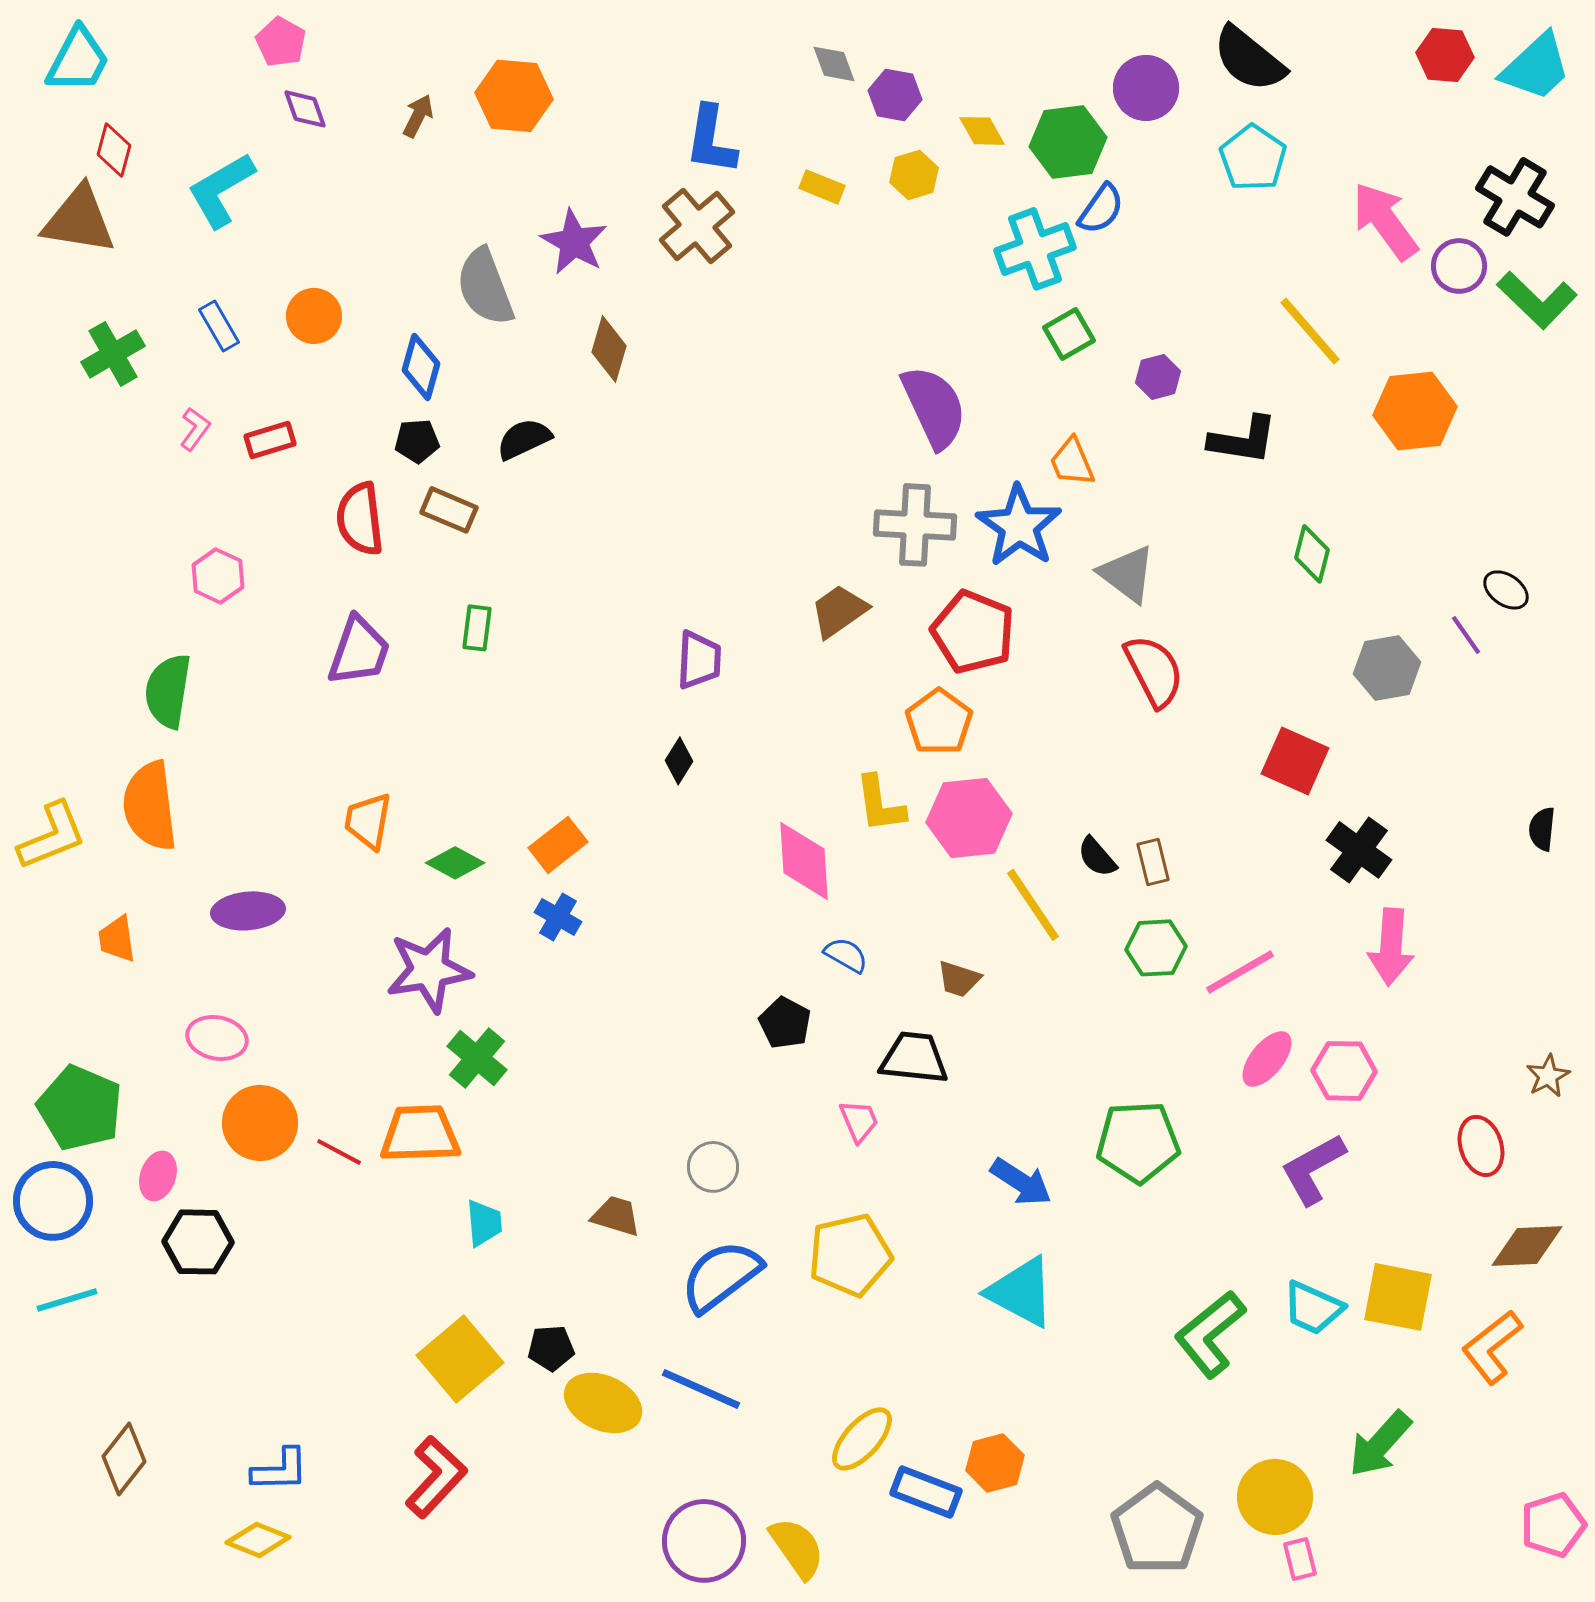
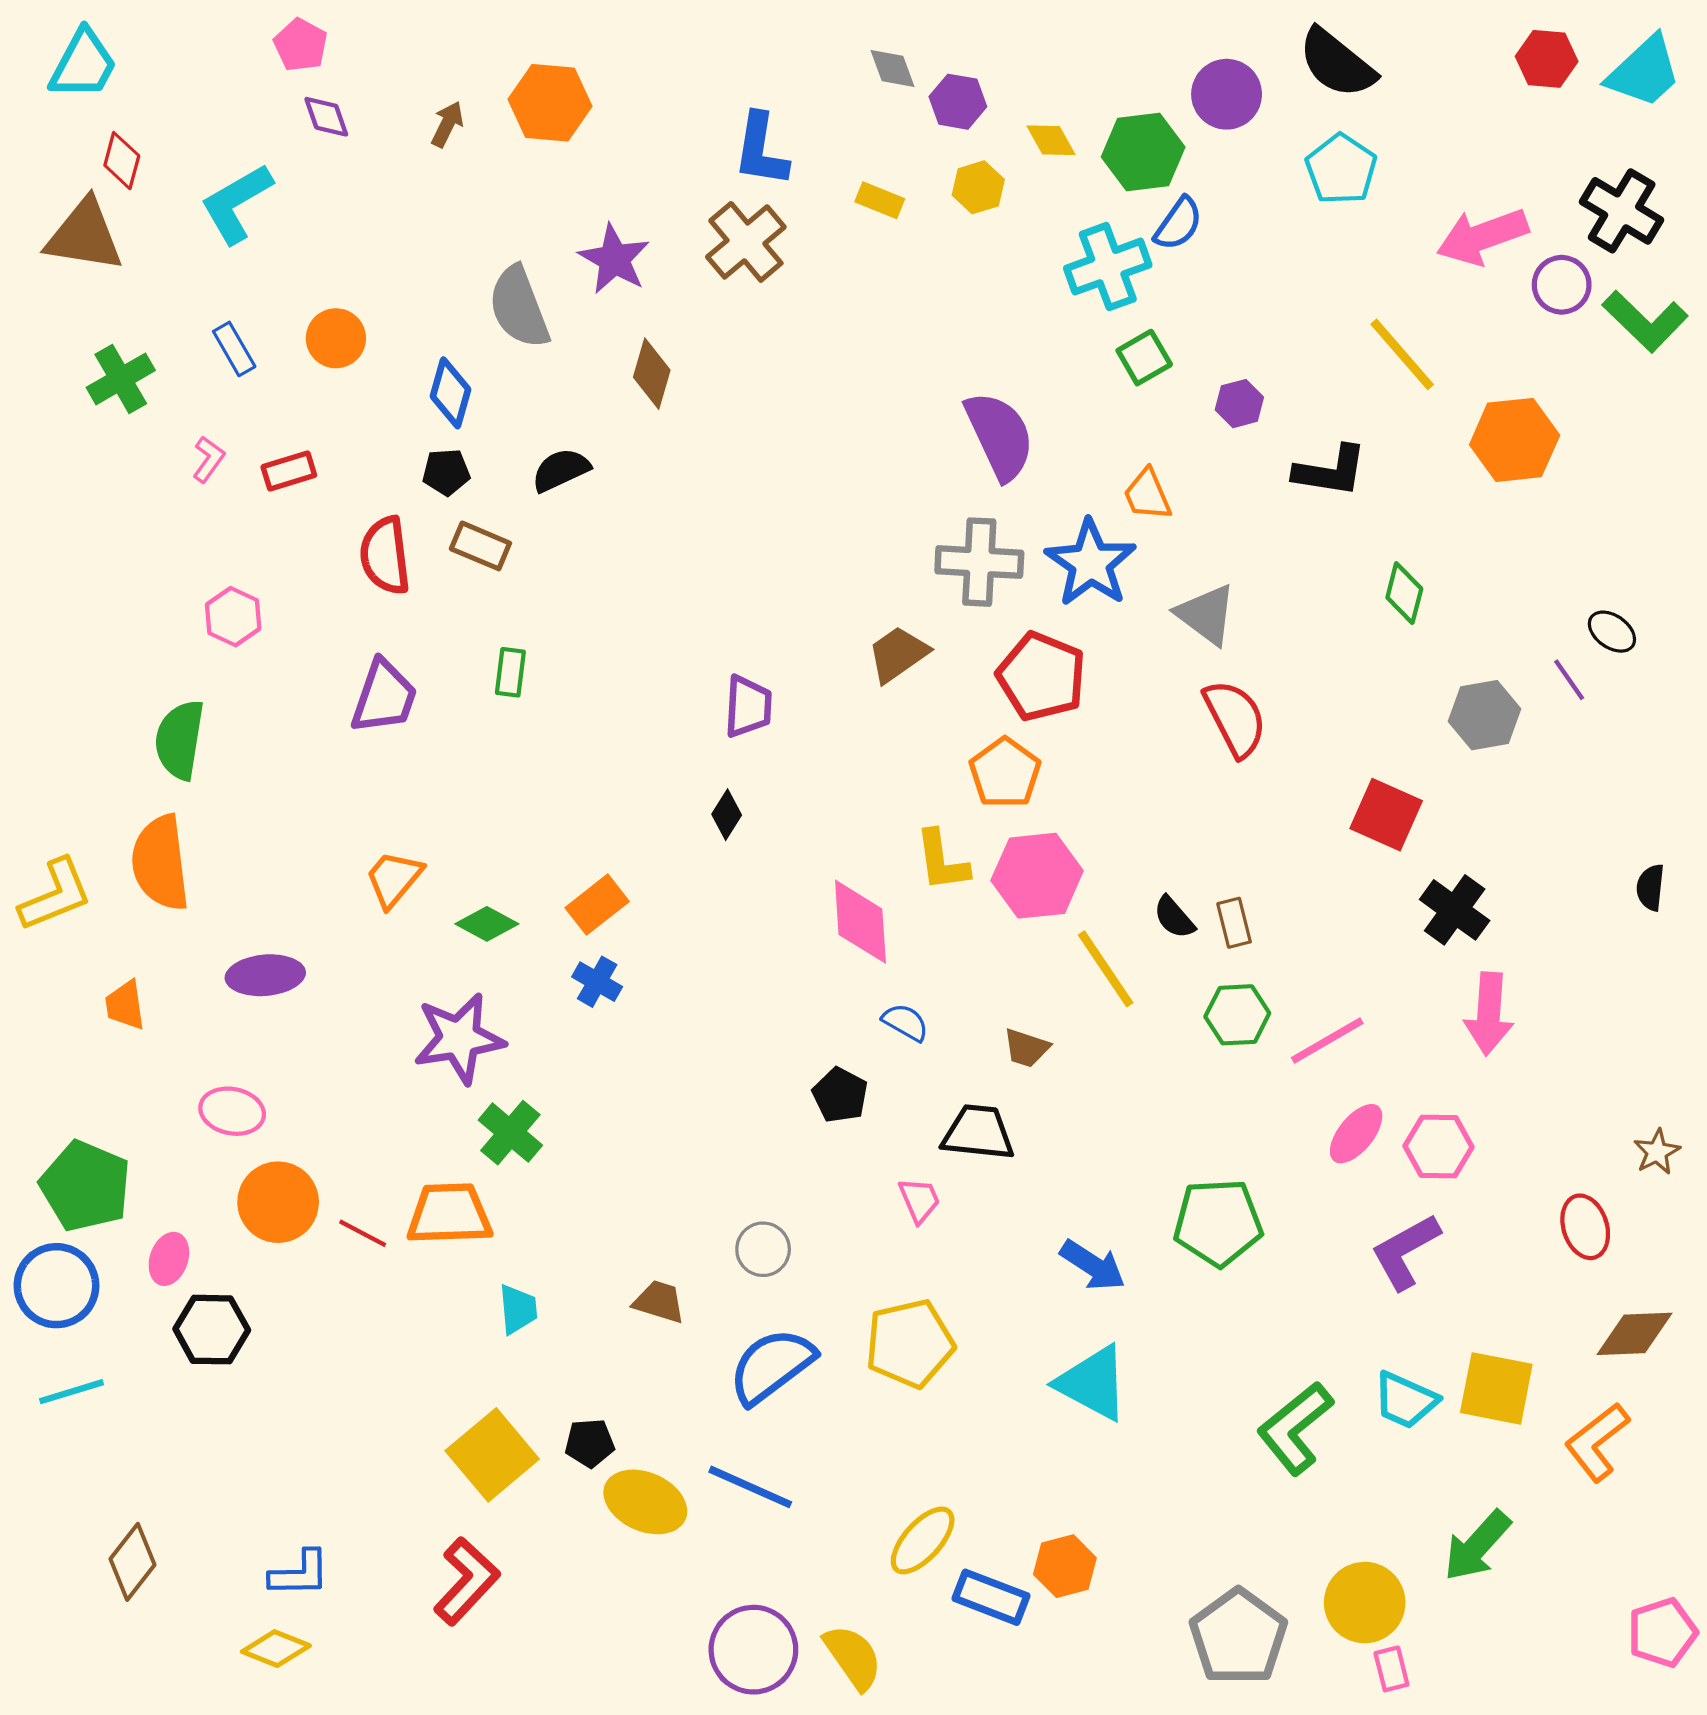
pink arrow: (1385, 221) -> (1482, 237), turned -74
orange trapezoid: (368, 821) -> (394, 879), turned 30

